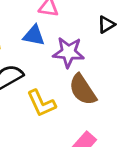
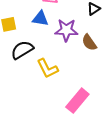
brown semicircle: (83, 90) -> (89, 42), moved, size x0.7

